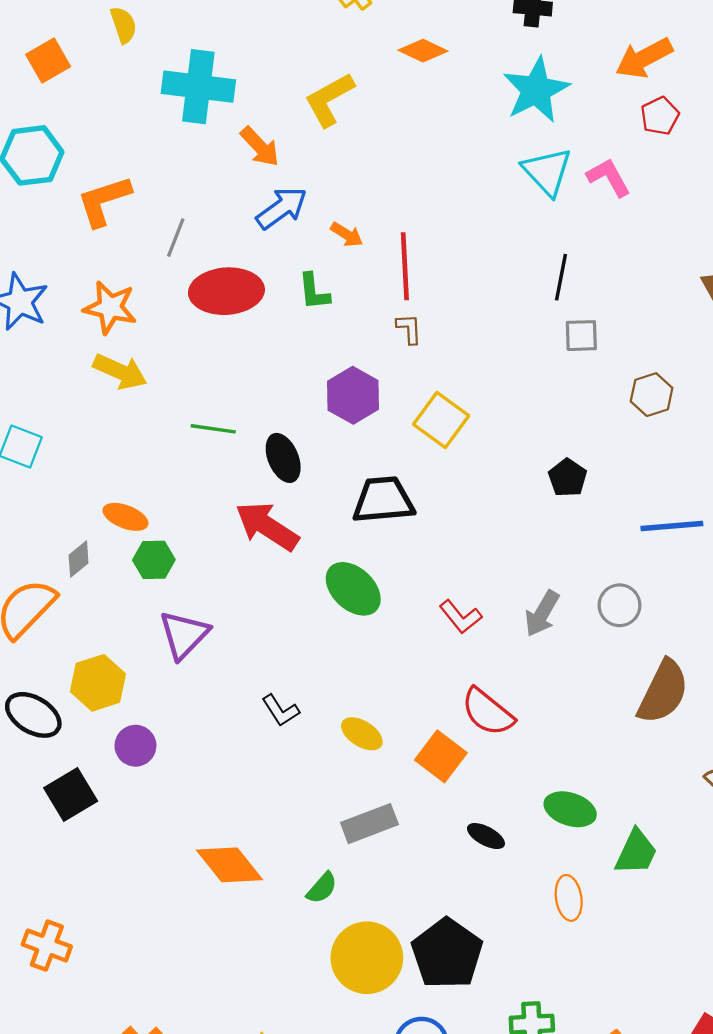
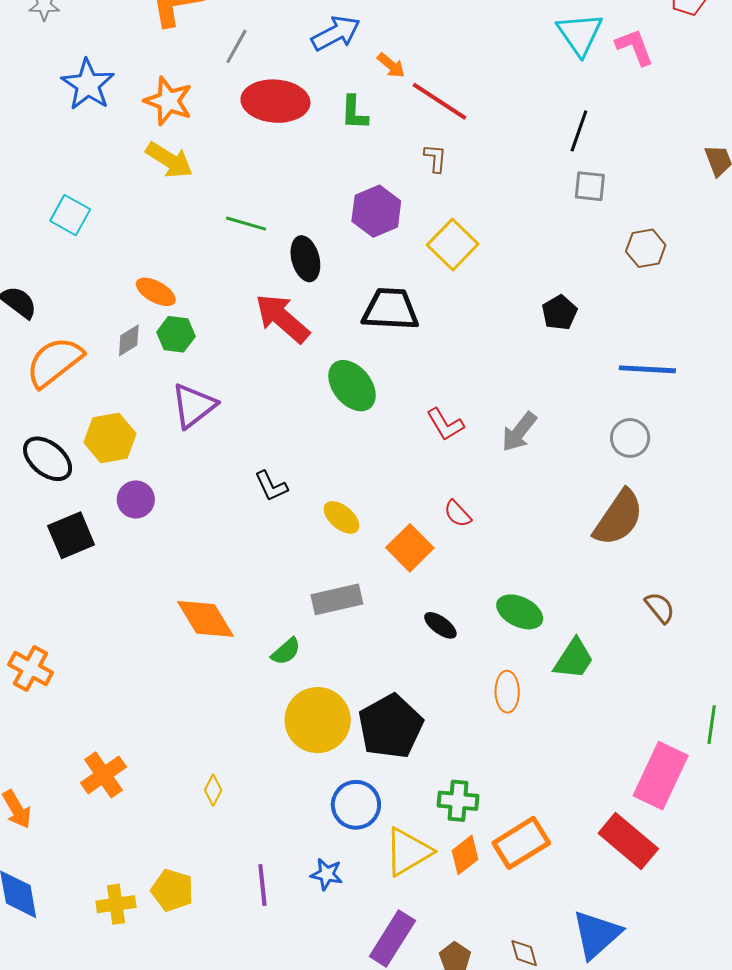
red line: (405, 266) -> (439, 101), turned -62
gray diamond: (79, 559) -> (129, 340), moved
gray circle: (620, 605) -> (630, 438), moved
red semicircle: (488, 712) -> (458, 514), size x0.6

